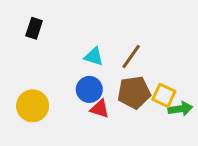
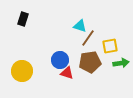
cyan triangle: (94, 57) -> (80, 26), moved
yellow square: (164, 95) -> (110, 46), moved, turned -35
green arrow: (180, 109) -> (121, 63), moved

